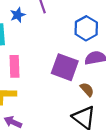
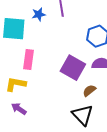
brown semicircle: (87, 90) -> (89, 91), turned -96

